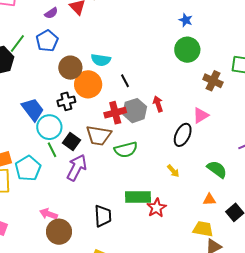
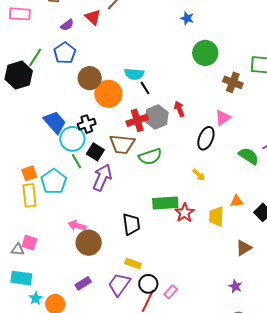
blue star: (186, 20) -> (187, 18), moved
cyan semicircle: (101, 60) -> (134, 74), moved
black cross: (66, 101) -> (87, 124), moved
green semicircle: (217, 169) -> (249, 156), moved
yellow trapezoid: (203, 229) -> (216, 216), moved, turned -95

